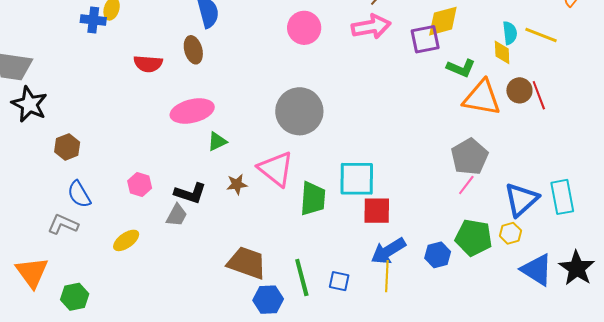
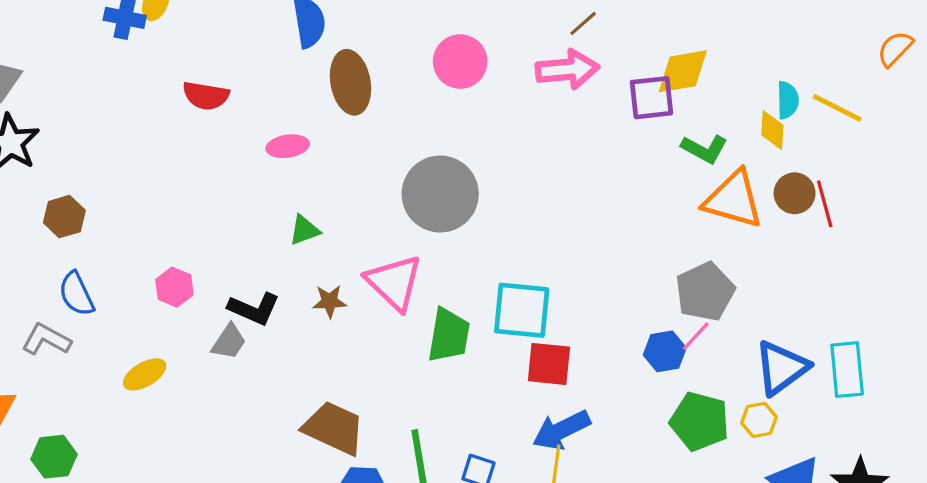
brown ellipse: (193, 50) -> (350, 82), moved, size x1.4
pink ellipse: (192, 111) -> (288, 146), moved, size x0.6
blue hexagon: (438, 255) -> (665, 351), moved

